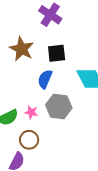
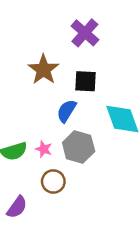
brown circle: (29, 140) -> (53, 182), moved

